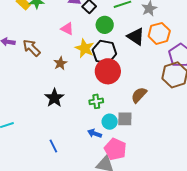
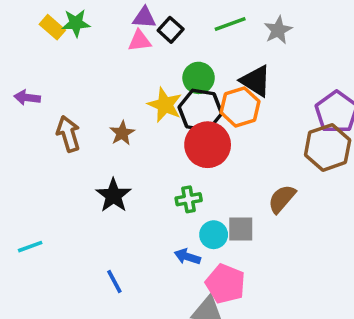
green circle: (105, 25) -> (199, 78), moved
pink triangle: (67, 29) -> (140, 41), moved, turned -32
orange hexagon: (159, 33) -> (240, 107), moved
brown arrow: (32, 48) -> (68, 134), moved, turned 30
brown semicircle: (139, 95) -> (282, 199), moved

